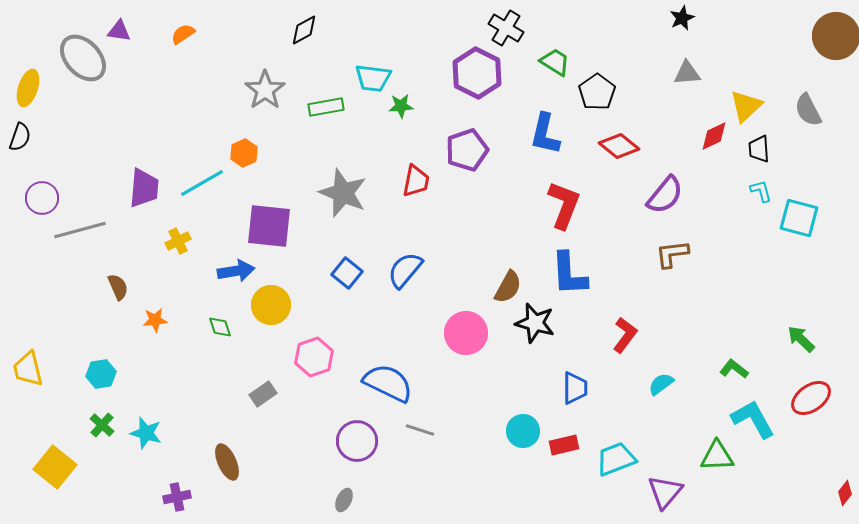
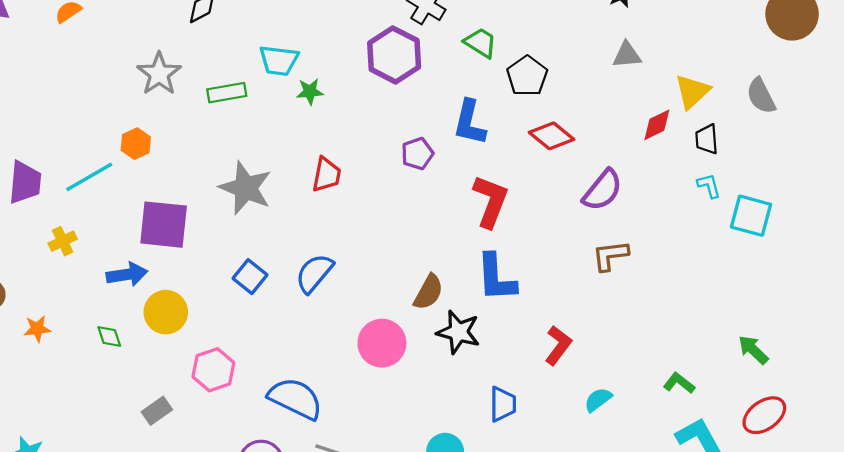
purple pentagon: (467, 150) -> (417, 154), moved, size x0.7

